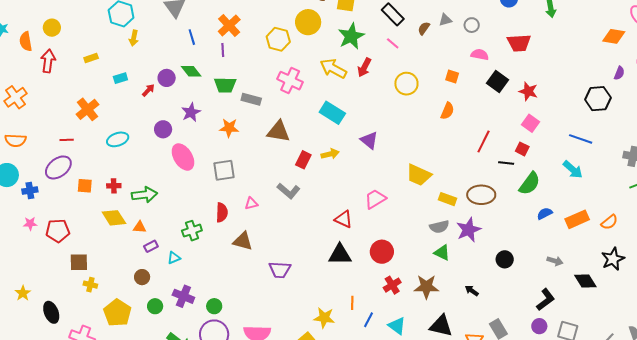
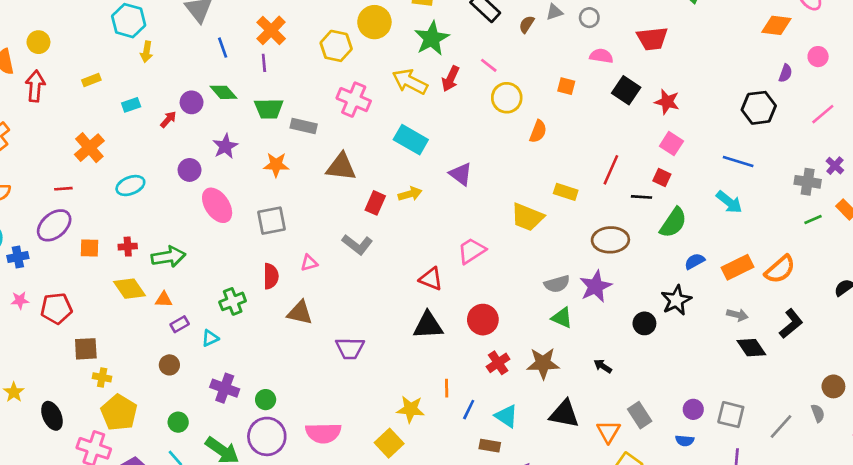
pink line: (393, 43) -> (489, 65), moved
orange semicircle: (447, 111) -> (538, 131), moved
yellow rectangle: (447, 199) -> (566, 192), moved
orange semicircle: (609, 222) -> (780, 269), size x1.4
black star: (613, 259) -> (676, 300), moved
gray arrow: (555, 261) -> (737, 315), moved
black L-shape: (546, 300) -> (791, 324), moved
green circle: (155, 306) -> (178, 422), moved
yellow pentagon: (117, 313) -> (119, 413), moved

